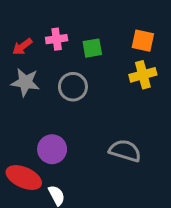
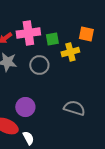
pink cross: (57, 39) -> (28, 33), size x1.6
yellow cross: (143, 75) -> (70, 52), moved

